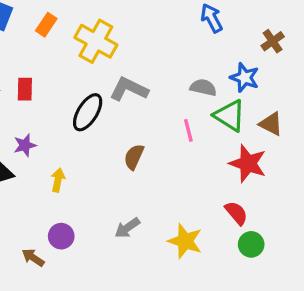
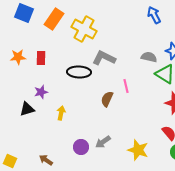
orange rectangle: (46, 25) -> (54, 19), size x1.5
black ellipse: (88, 112) -> (79, 72), turned 60
pink line: (188, 130) -> (126, 86), moved
purple circle: (61, 236) -> (81, 147), moved

